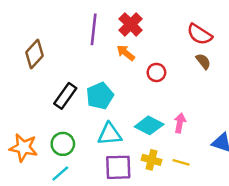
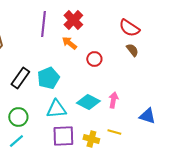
yellow cross: (152, 160) -> (91, 139), moved

